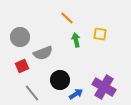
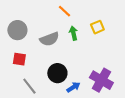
yellow square: (100, 34) -> (97, 27), turned -32
gray semicircle: (43, 53) -> (49, 39), moved
red square: (22, 66) -> (19, 59), turned 32

